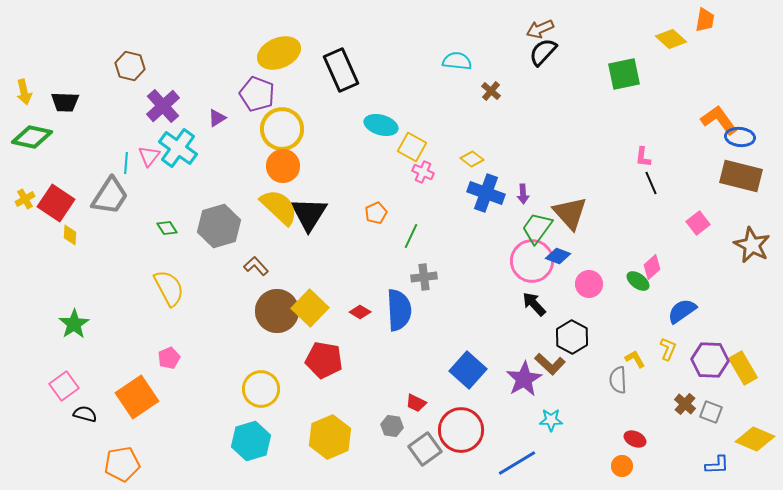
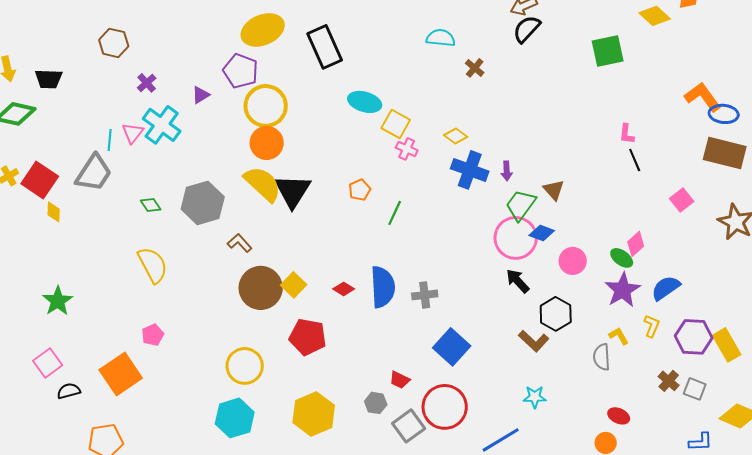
purple cross: (163, 106) -> (147, 83), size x0.6
brown triangle: (570, 213) -> (554, 190), size x0.6
gray cross: (424, 277) -> (425, 295), moved
yellow square: (310, 308) -> (294, 285), size x0.7
purple star: (524, 379) -> (623, 290), moved
black semicircle: (85, 414) -> (69, 391), turned -30

